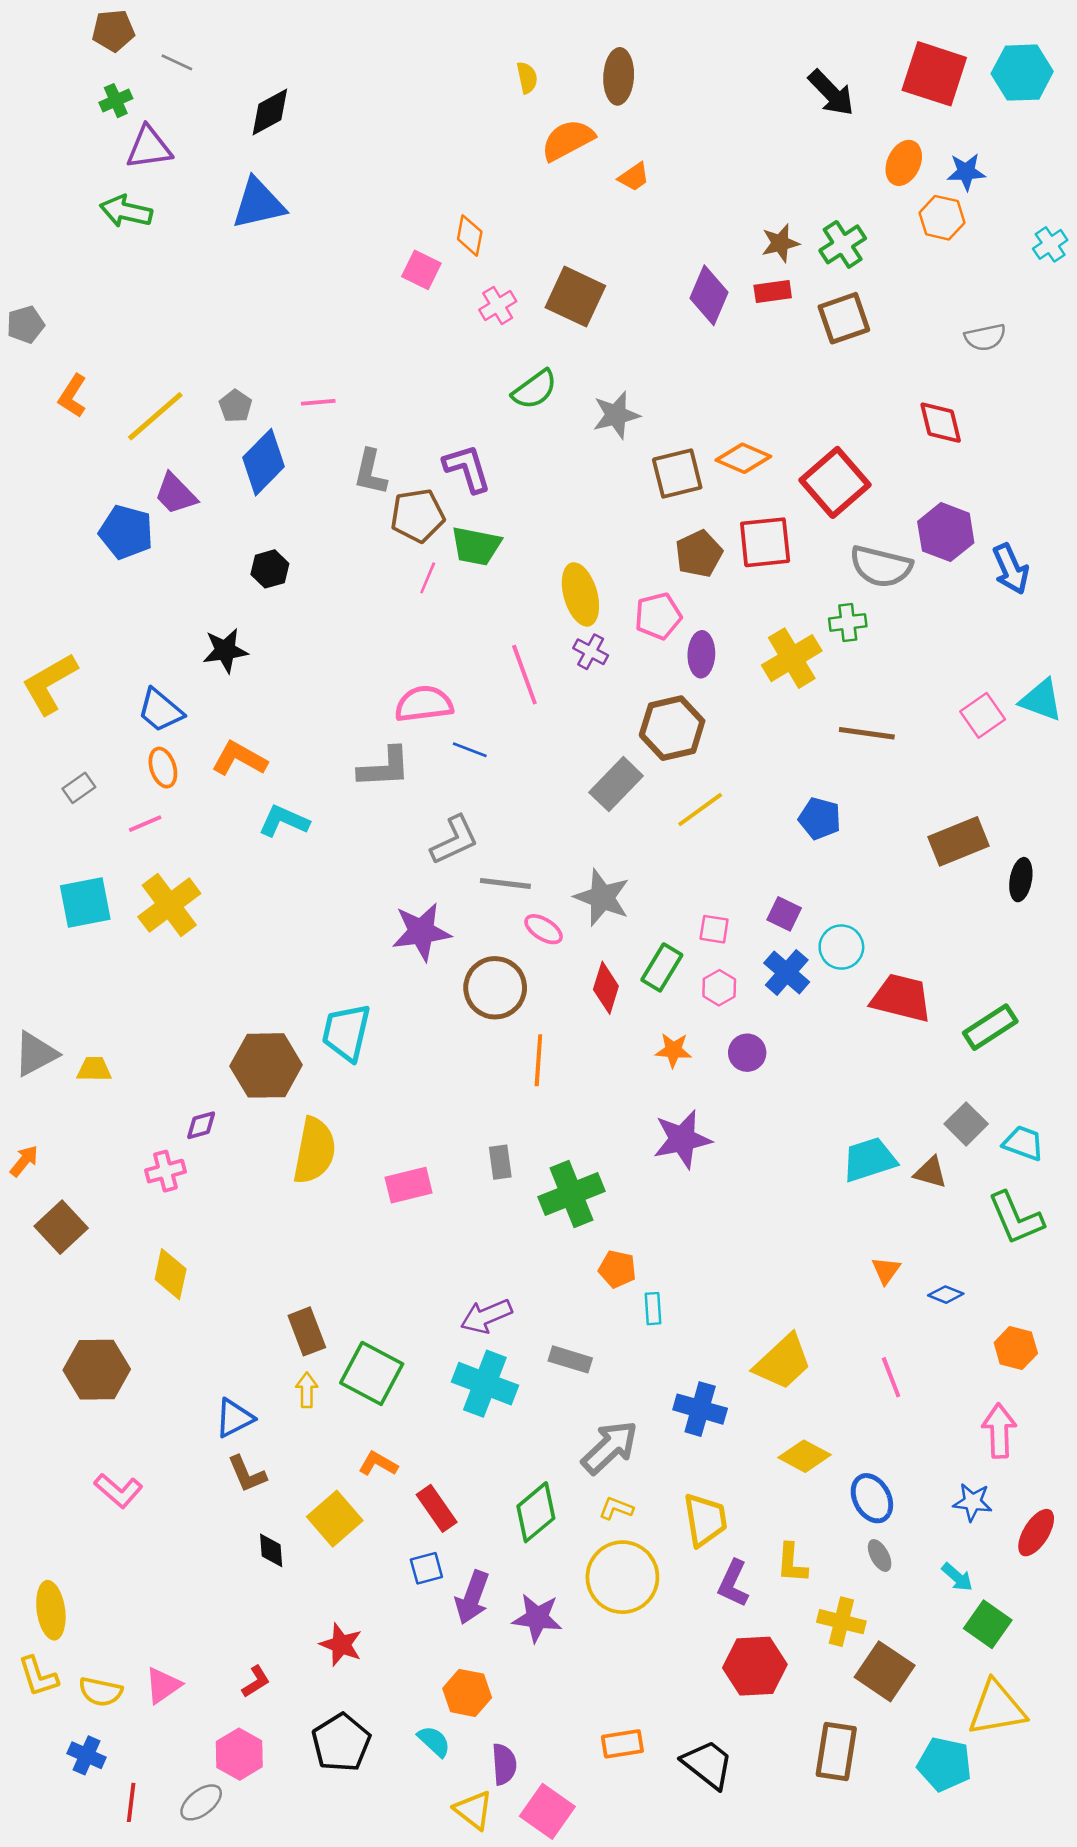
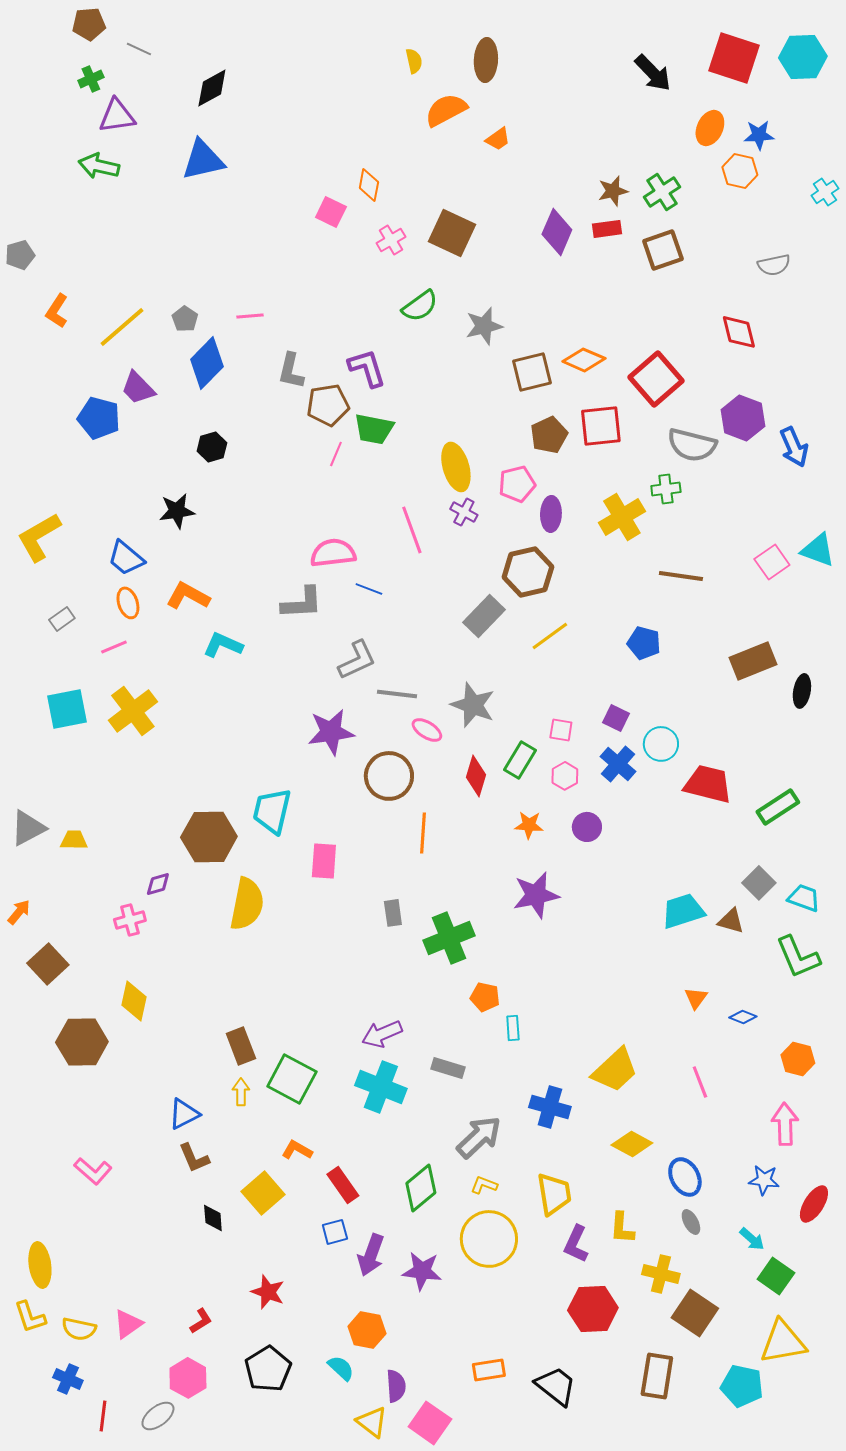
pink rectangle: (409, 1185) -> (324, 861), moved, turned -72
brown hexagon: (97, 1370) -> (82, 1042), moved

